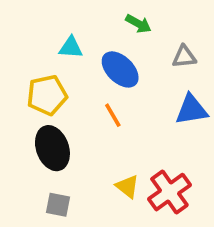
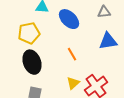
orange line: (113, 115) -> (72, 54), moved
yellow triangle: (127, 187) -> (73, 83), turned 40

